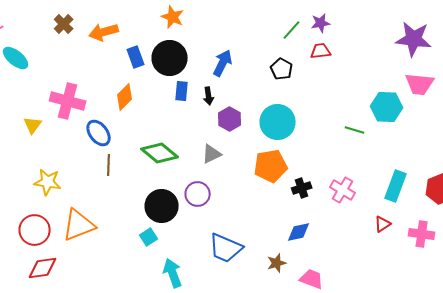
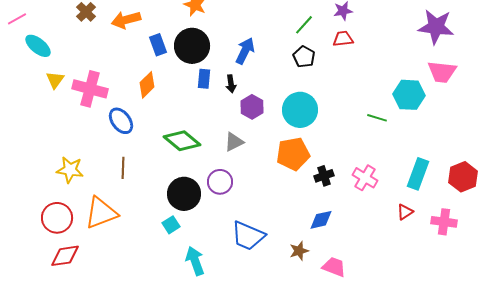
green line: (292, 30) -> (304, 25), moved
yellow triangle: (33, 125) -> (55, 80), moved
brown line: (109, 165) -> (123, 168), moved

